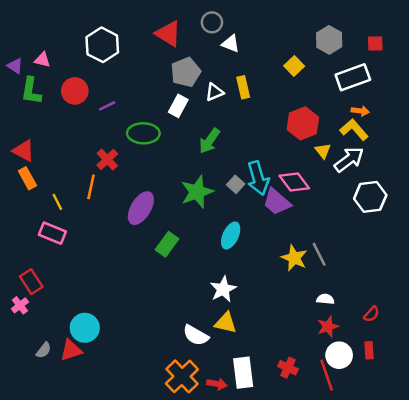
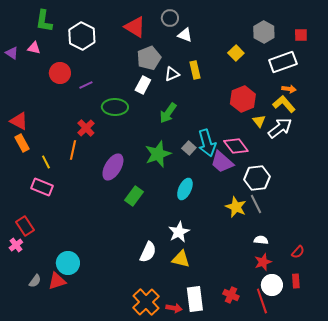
green L-shape: (31, 91) -> (44, 21), moved
white hexagon: (370, 197) -> (257, 178), moved
white semicircle: (196, 335) -> (148, 252), moved, turned -95

